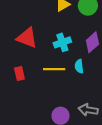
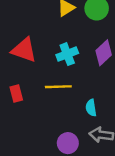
cyan semicircle: (79, 66) -> (91, 108), moved

